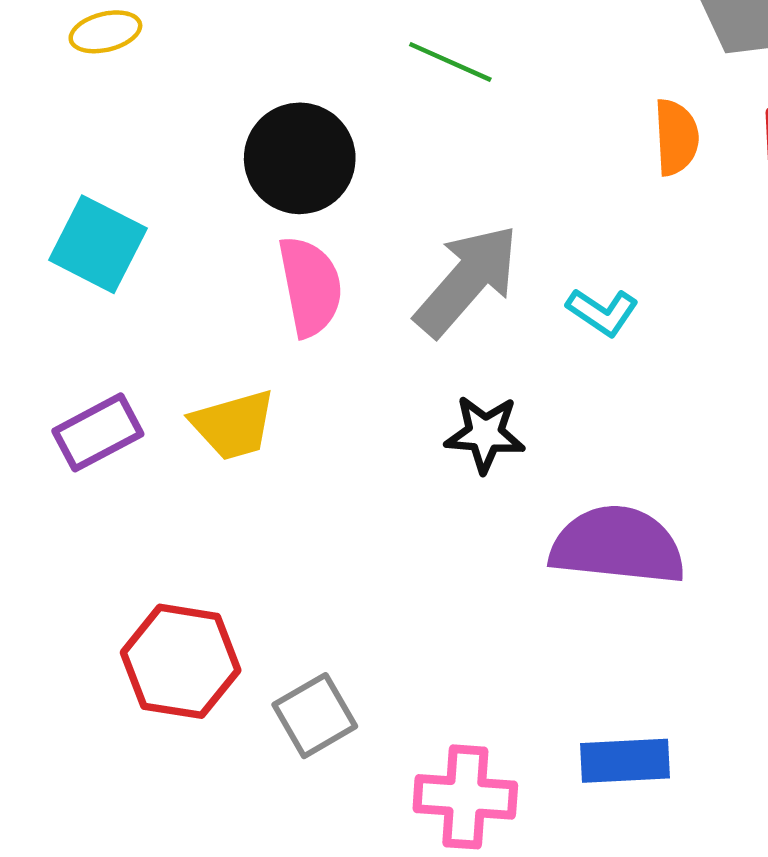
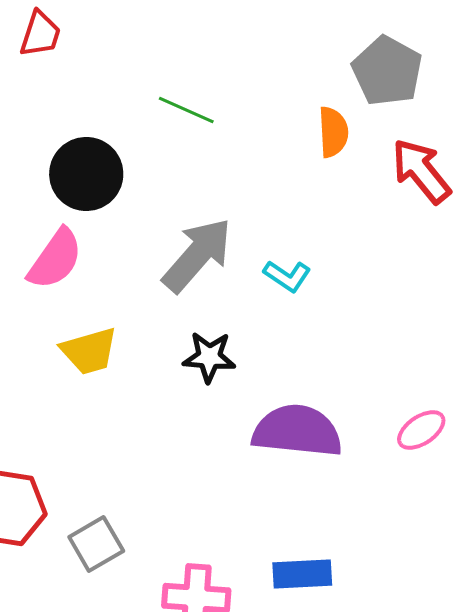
orange semicircle: (676, 137) -> (333, 132), moved
pink semicircle: (310, 286) -> (55, 259), moved, turned 46
yellow trapezoid: (233, 425) -> (89, 351), moved

